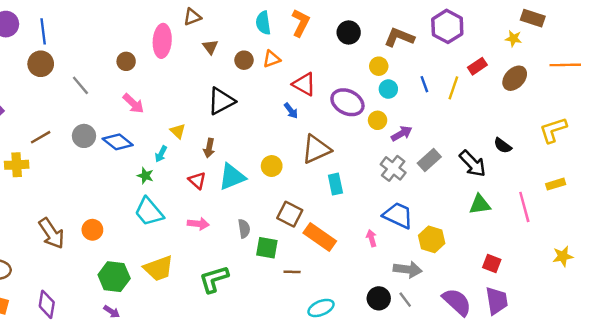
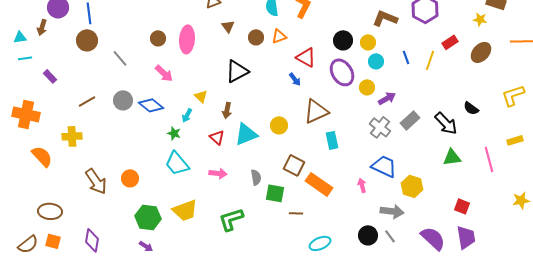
black circle: (349, 32) -> (343, 40), moved
pink ellipse: (162, 41) -> (187, 39), moved
purple ellipse: (347, 102) -> (342, 72), turned 32
yellow cross: (17, 165) -> (72, 136), moved

